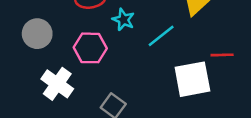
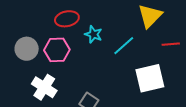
pink hexagon: (90, 48) -> (57, 50), moved
red line: (222, 55) -> (171, 44), moved

